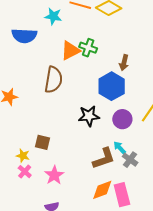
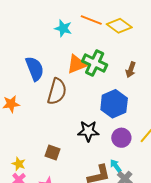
blue semicircle: (24, 36) -> (35, 69), moved, turned -120
green cross: (88, 48) -> (95, 63), size x1.4
brown arrow: (124, 63) -> (131, 70), moved
brown square: (43, 142) -> (53, 152), moved

